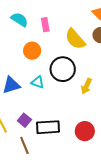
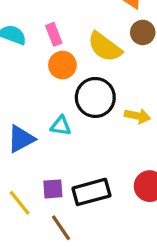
orange circle: (32, 51) -> (62, 65), moved
yellow arrow: (86, 86) -> (137, 116), turned -91
purple square: (24, 120) -> (53, 189), turned -32

